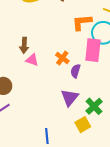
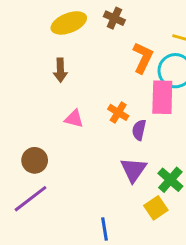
orange L-shape: (82, 22) -> (143, 58), turned 125
brown arrow: (24, 45) -> (60, 70), moved

